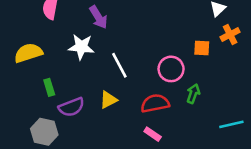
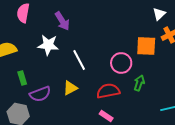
orange square: (202, 48) -> (146, 46), size x1.5

